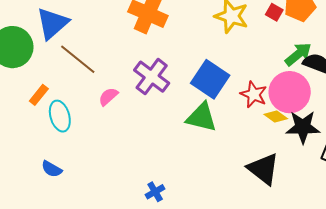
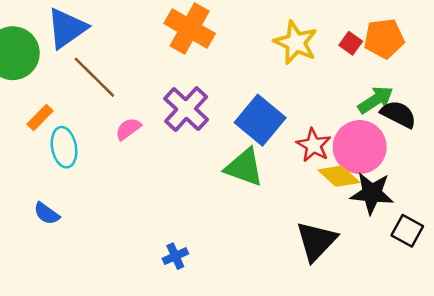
yellow diamond: (276, 116) -> (339, 176), size x1.4
black triangle: (263, 169) -> (316, 241), turned 30

